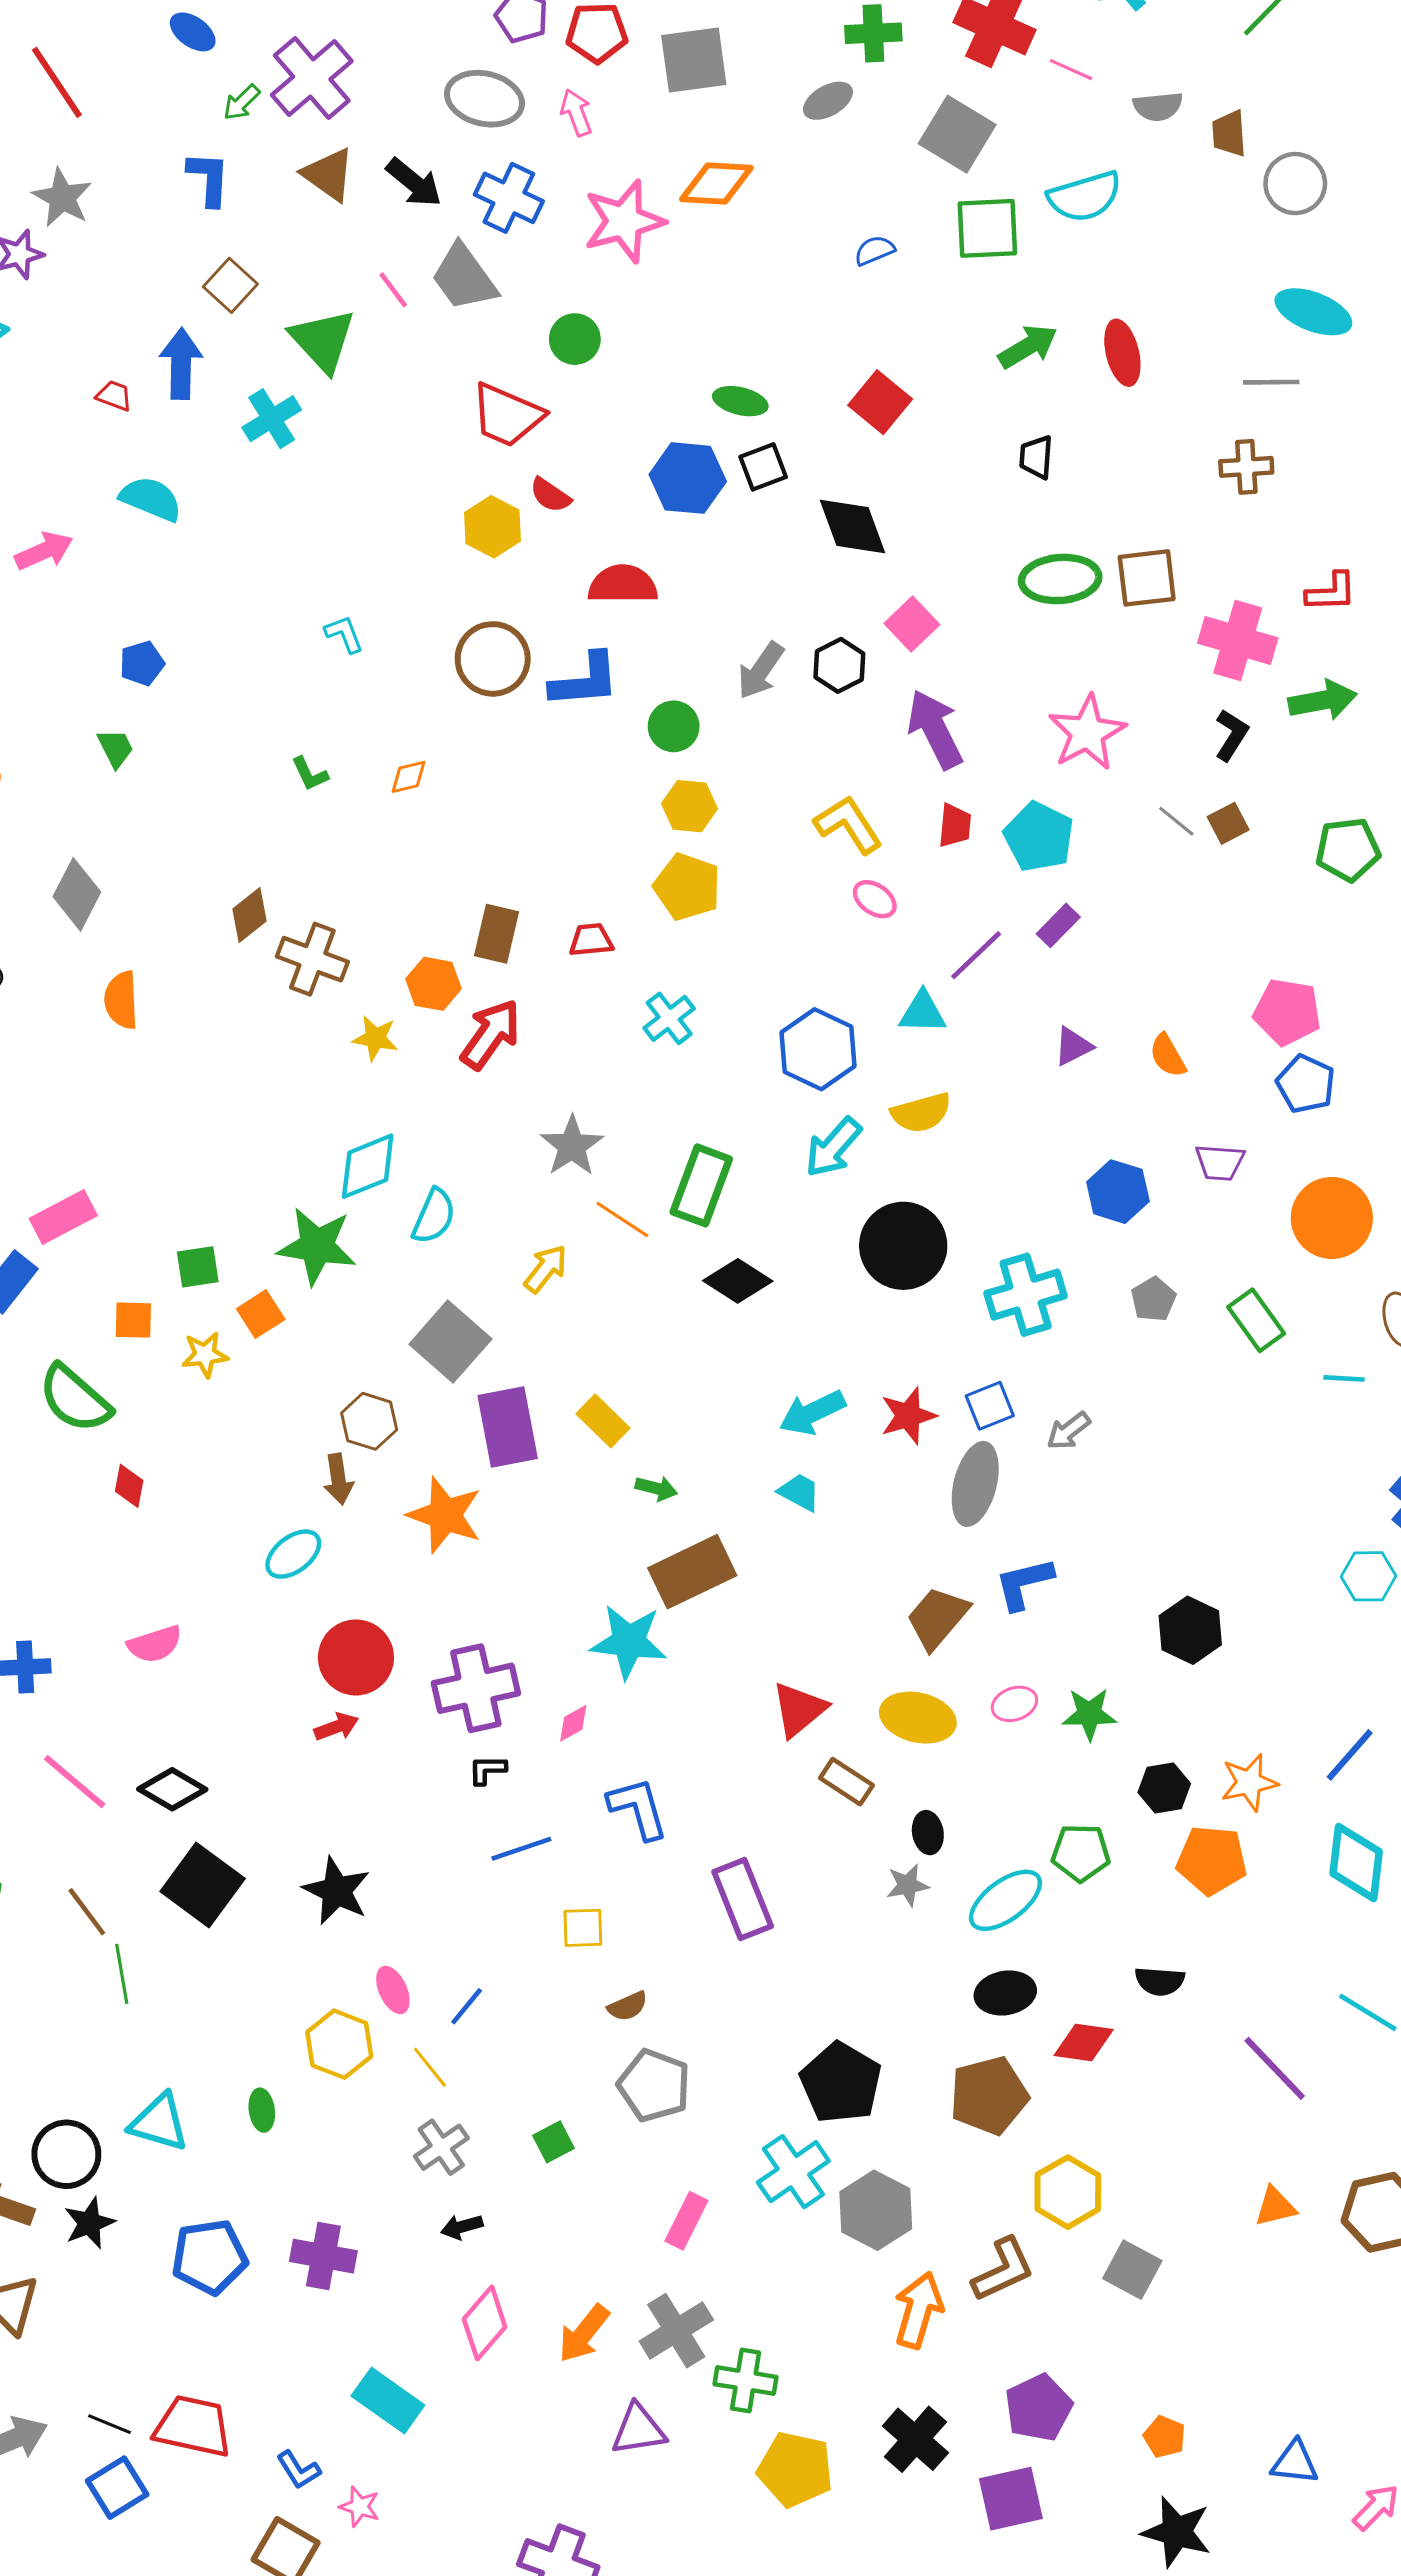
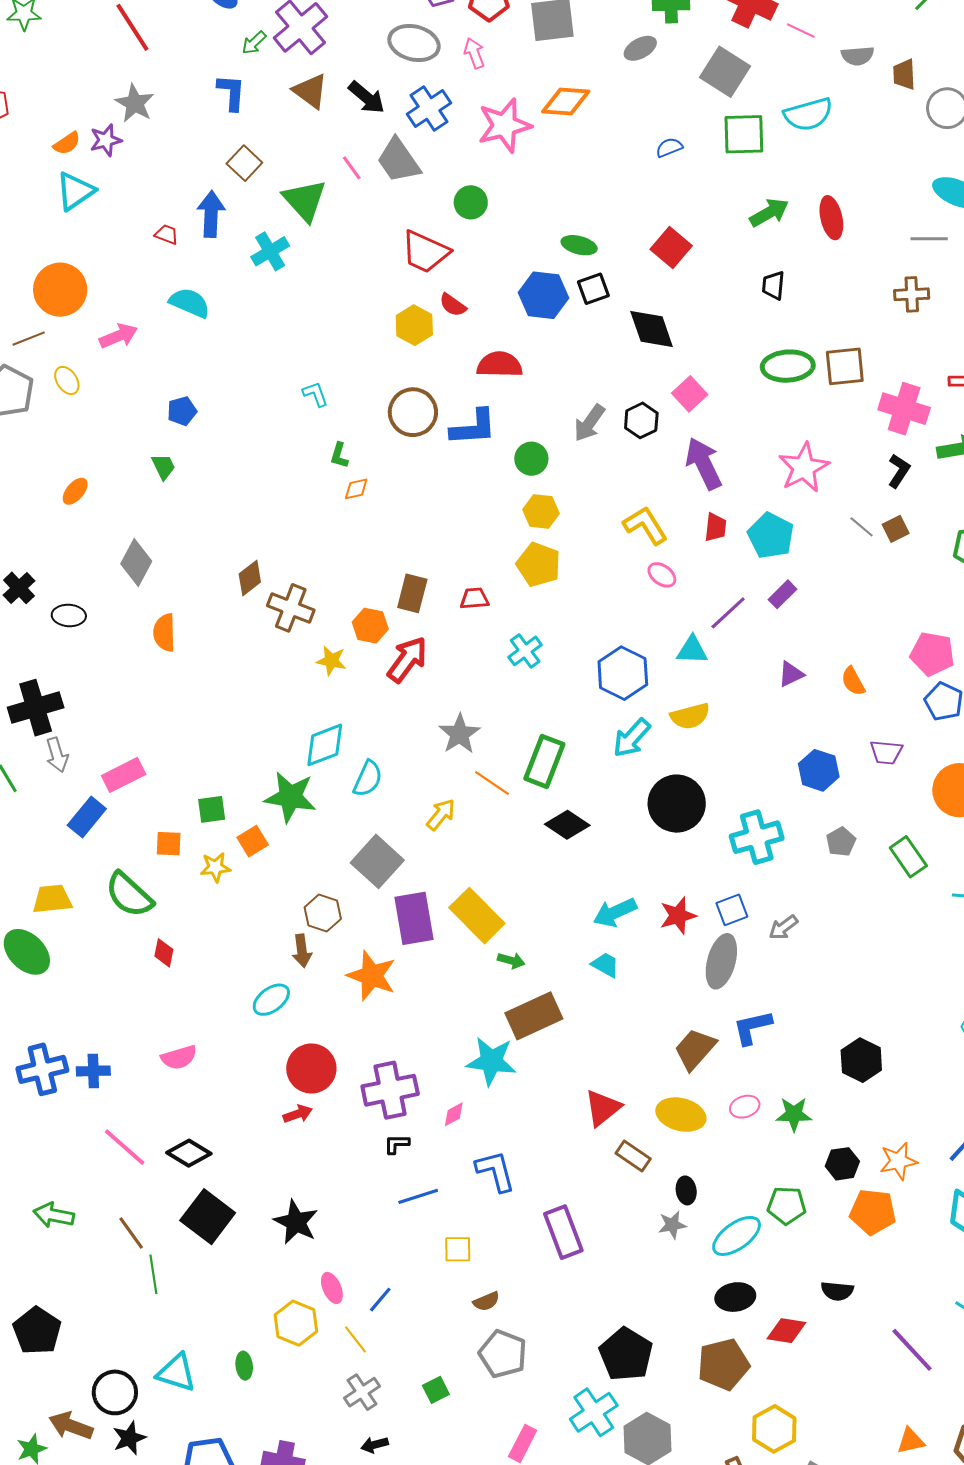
blue cross: (509, 198) -> (429, 109), turned 30
green L-shape: (310, 774) -> (339, 455), moved, turned 40
yellow rectangle: (603, 1421) -> (477, 916), size x1.6

